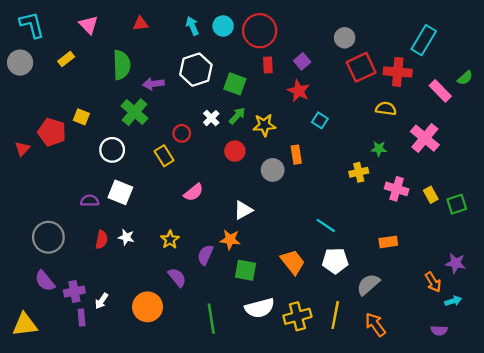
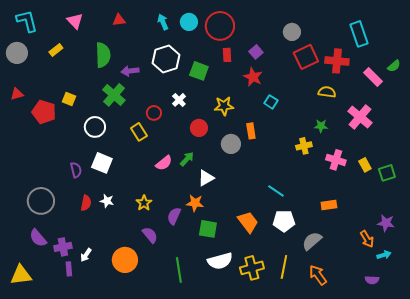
cyan rectangle: (424, 40) -> (359, 34), turned -50
green arrow: (237, 116) -> (187, 159), moved
red triangle: (22, 149) -> (17, 94), moved, turned 32
purple semicircle: (90, 201) -> (76, 170), turned 77

